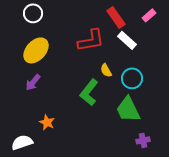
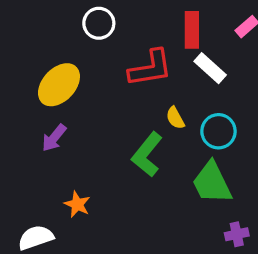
white circle: (33, 13) -> (99, 23), moved
red rectangle: (116, 17) -> (192, 30), turned 35

